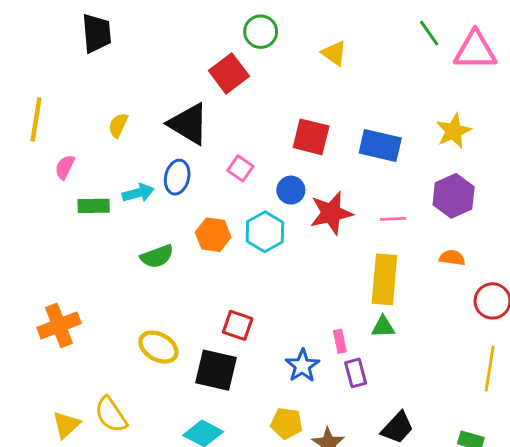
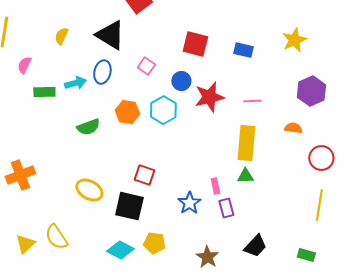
blue rectangle: (380, 145) -> (243, 50), size x0.7
purple hexagon: (454, 196) -> (311, 91), moved
yellow pentagon: (287, 423) -> (154, 243), moved

